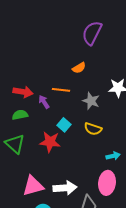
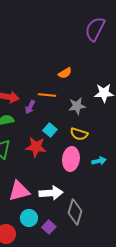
purple semicircle: (92, 33) -> (95, 29), moved
gray star: (91, 101) -> (77, 106), turned -30
purple arrow: (44, 102) -> (30, 107), turned -120
pink ellipse: (107, 183) -> (71, 159), moved

